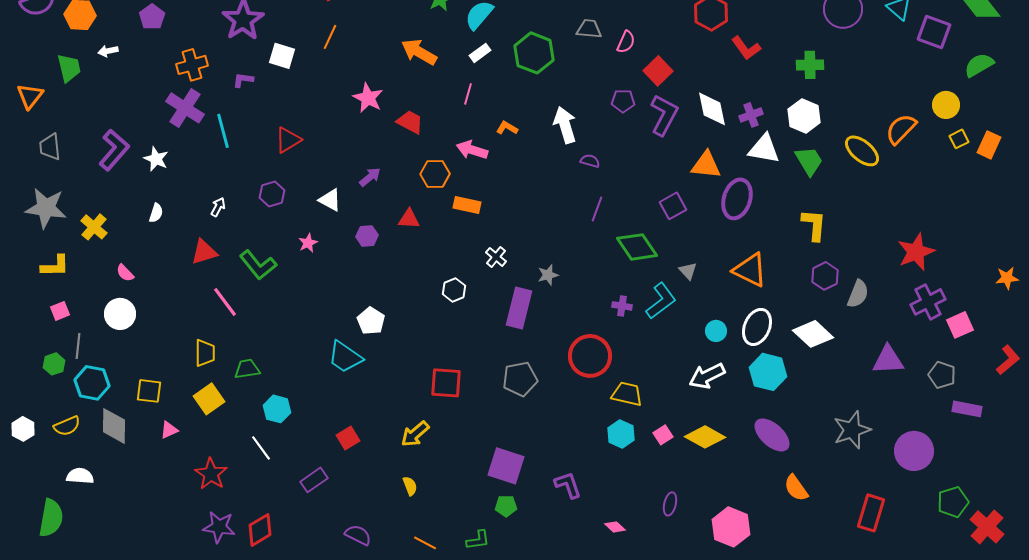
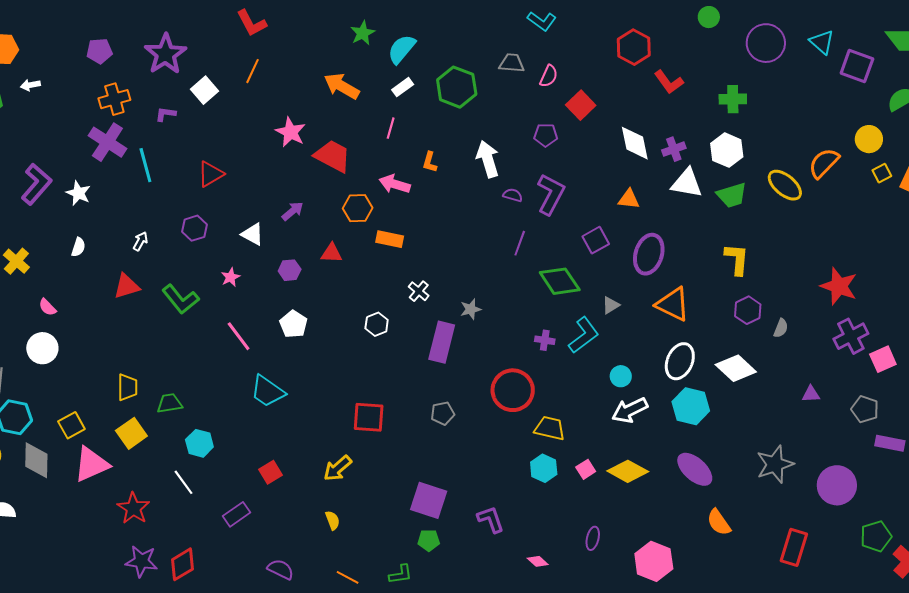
purple pentagon: (152, 17) -> (99, 51), moved, turned 30
white square: (282, 56) -> (205, 90), turned 32
purple L-shape: (664, 115) -> (551, 194), moved
red trapezoid: (410, 122) -> (333, 156), size x1.4
orange L-shape: (507, 128) -> (430, 162), turned -105
green trapezoid: (809, 161) -> (732, 195), turned 104
orange triangle: (706, 165) -> (629, 199), size x0.7
purple ellipse: (737, 199) -> (649, 254), moved
red star: (916, 252) -> (839, 286), turned -30
gray triangle: (688, 271) -> (611, 305), turned 42
gray semicircle: (858, 294) -> (781, 328), size x0.7
pink line: (225, 302) -> (239, 336), moved
white pentagon: (371, 321) -> (294, 324), moved
cyan circle: (716, 331) -> (621, 376), moved
purple triangle: (888, 360) -> (811, 394), size x0.6
gray pentagon: (520, 379) -> (443, 413), size x0.7
yellow square: (149, 391) -> (71, 425), turned -36
pink triangle: (169, 430) -> (91, 464), size x2.0

